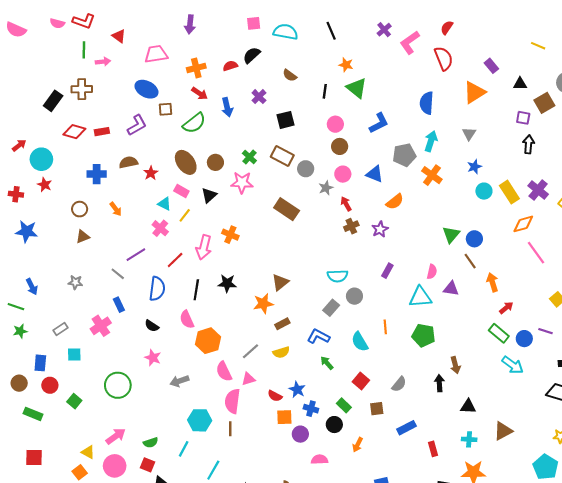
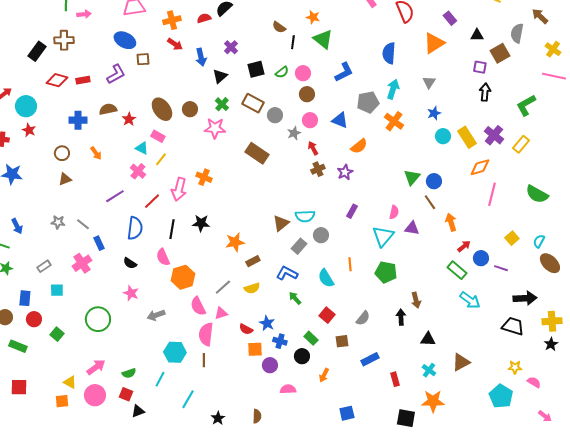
brown semicircle: (290, 75) -> (279, 27), moved
green semicircle: (194, 123) -> (282, 72), moved, size x0.6
black triangle: (209, 195) -> (220, 76), moved
pink line: (536, 253) -> (492, 194), turned 50
gray line: (118, 274) -> (83, 224), moved
brown triangle: (280, 282) -> (281, 223), moved
cyan triangle: (420, 297) -> (383, 236), turned -45
blue circle: (524, 339) -> (481, 258), moved
cyan cross: (469, 439) -> (429, 370), turned 32
orange square: (80, 472) -> (62, 401), turned 32

